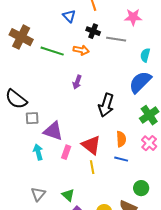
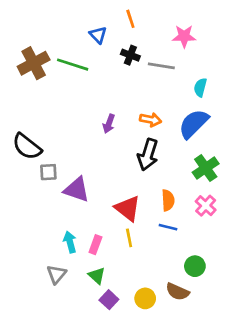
brown cross: (21, 37) -> (34, 63), turned 35
orange arrow: (81, 50) -> (151, 120), moved
green line: (52, 51) -> (73, 65), moved
cyan arrow: (38, 152) -> (70, 242), moved
pink rectangle: (66, 152) -> (95, 245), moved

